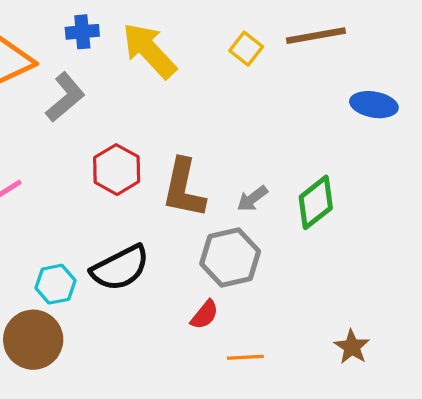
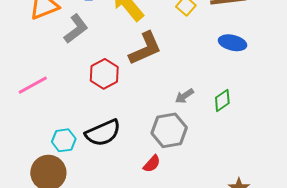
blue ellipse: (374, 105) -> (233, 43), moved
brown L-shape: (184, 188) -> (145, 48), moved, turned -129
green diamond: (316, 202) -> (222, 100), size x0.7

